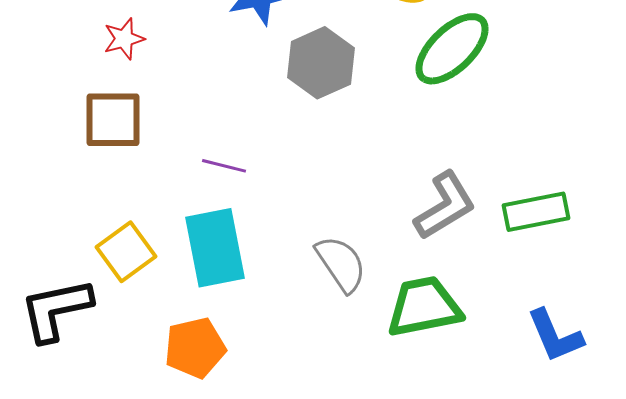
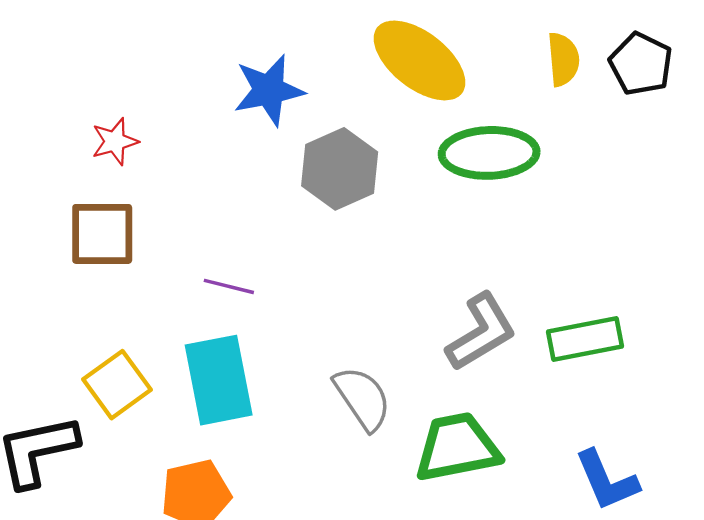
green ellipse: (452, 49) -> (489, 153), turned 42

